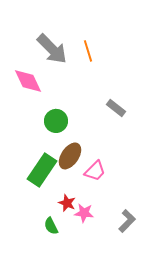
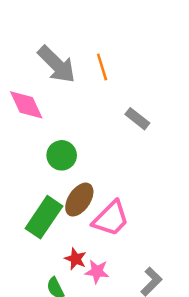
gray rectangle: (116, 108) -> (137, 119), moved
pink trapezoid: (95, 171) -> (111, 218), size x1.4

